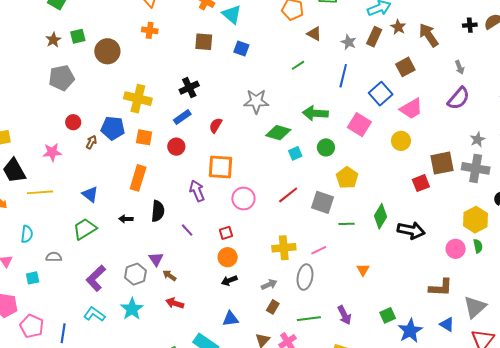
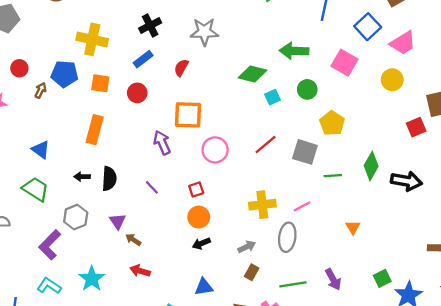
gray star: (256, 101) -> (204, 32), moved
black semicircle: (158, 211) -> (109, 179), moved
green trapezoid: (85, 229) -> (36, 189), turned 65
gray hexagon: (135, 274) -> (76, 217), moved

